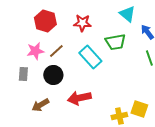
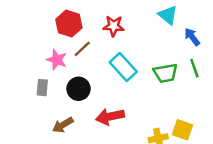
green trapezoid: (115, 42) -> (165, 73), moved
pink star: (35, 51) -> (57, 60), turned 30
brown line: (56, 51) -> (82, 49), moved

